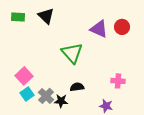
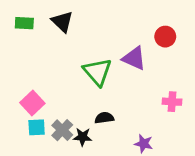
purple triangle: (99, 29) -> (134, 58), moved
pink cross: (118, 81) -> (172, 102), moved
cyan square: (27, 94) -> (37, 127), turned 32

